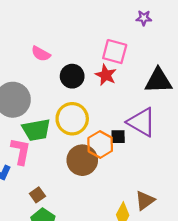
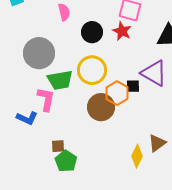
pink semicircle: (41, 54) -> (64, 12), turned -132
brown square: (37, 195) -> (58, 146), moved, turned 32

